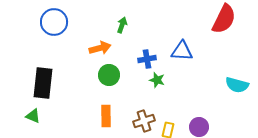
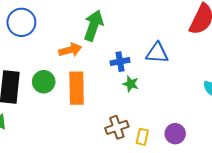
green arrow: (122, 25) -> (94, 26), size x1.8
green circle: (109, 75) -> (44, 82), moved
orange rectangle: (106, 116) -> (77, 88), moved, size x1.4

